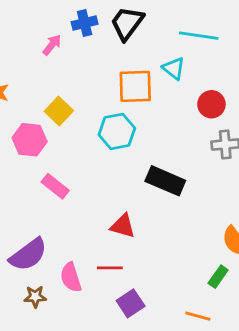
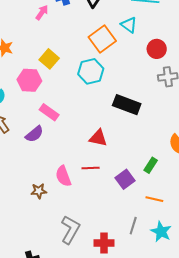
orange square: (135, 86) -> (102, 39), turned -32
purple semicircle: (28, 255) -> (34, 134), moved, size x0.7
green rectangle: (218, 277) -> (151, 165), moved
purple square: (131, 303) -> (125, 179), moved

